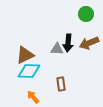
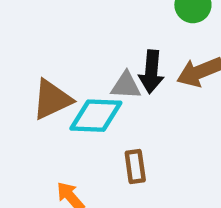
cyan diamond: (29, 71) -> (96, 116), moved

